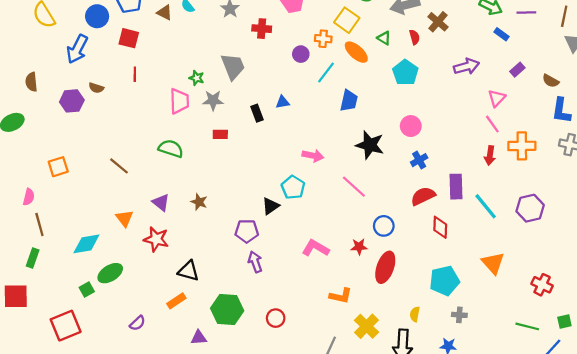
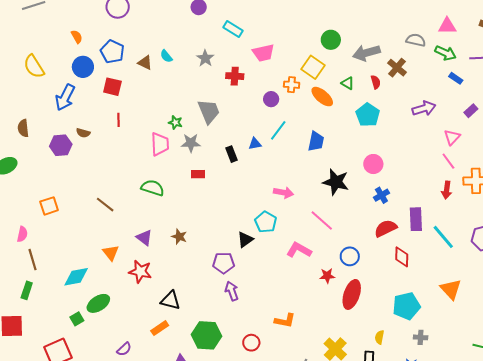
cyan line: (326, 73) -> (278, 130), moved
pink L-shape: (315, 248) -> (299, 250), moved
orange L-shape: (341, 296) -> (285, 321), moved

